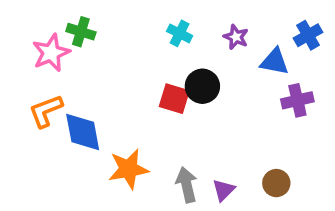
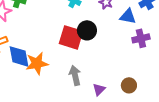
red square: (174, 99) -> (71, 37), size x1.4
orange star: (128, 169) -> (37, 63), moved
gray arrow: (187, 185) -> (75, 75), moved

